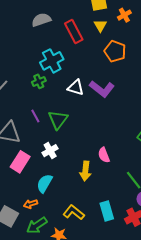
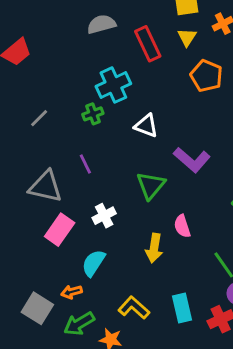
purple L-shape: (102, 89) -> (192, 160), moved
green triangle: (58, 120) -> (151, 185), moved

